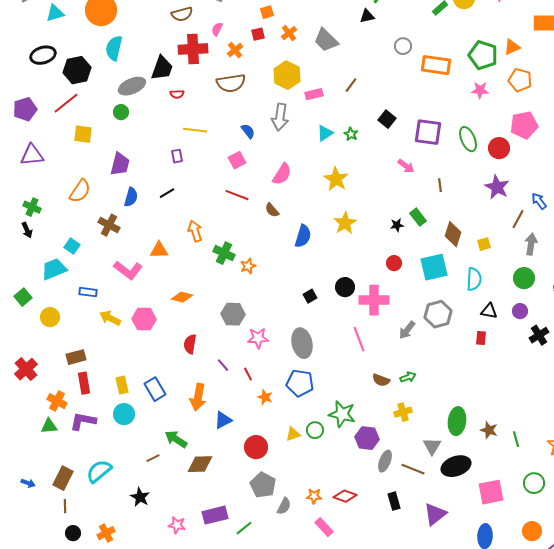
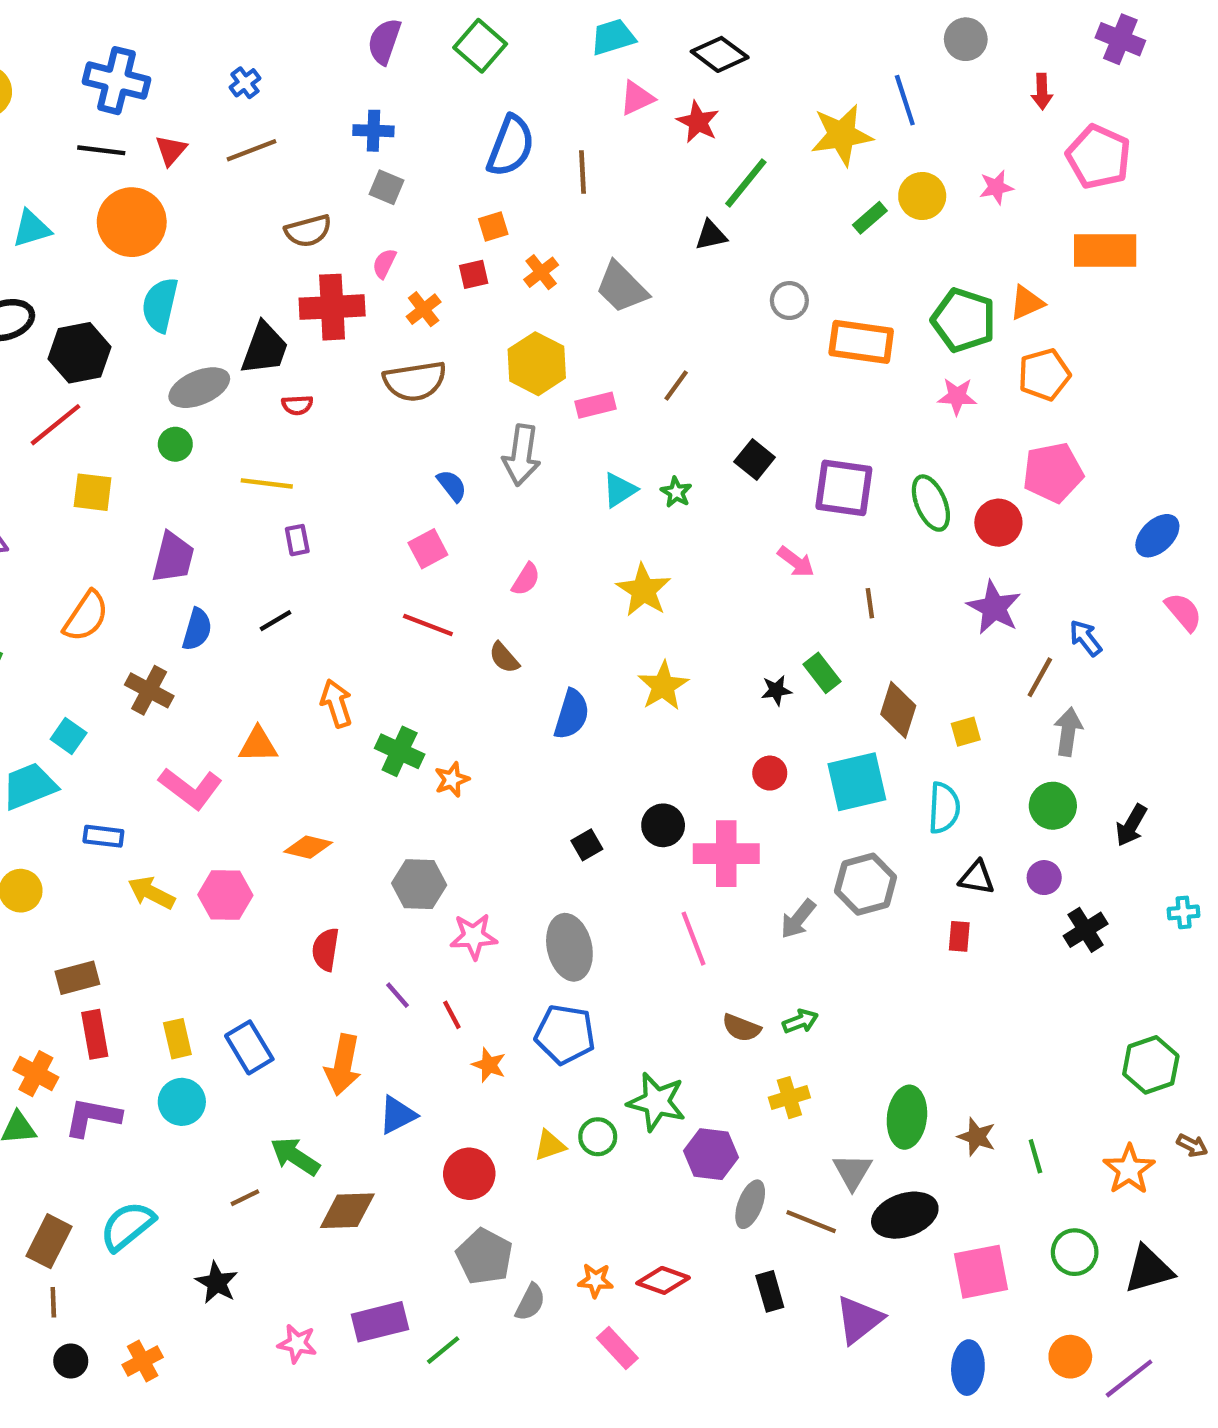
orange pentagon: (520, 80) -> (1044, 375), turned -30
yellow line: (195, 130) -> (267, 483), moved
pink semicircle: (282, 174) -> (526, 579), size x0.7

